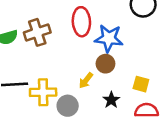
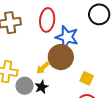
brown circle: (105, 64) -> (61, 57), size x1.6
black star: (111, 100) -> (42, 87), moved

